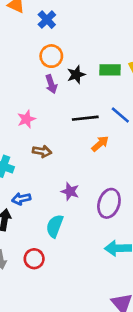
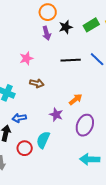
green rectangle: (110, 70) -> (91, 25), turned -35
orange arrow: (100, 144) -> (76, 99), moved
red circle: (34, 259) -> (25, 148), moved

